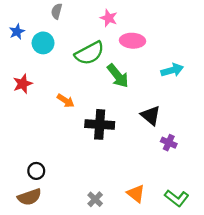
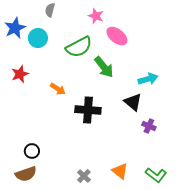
blue star: (17, 32) -> (15, 28), size x1.5
pink ellipse: (132, 41) -> (117, 36), turned 35
cyan arrow: (172, 70) -> (148, 79), moved

